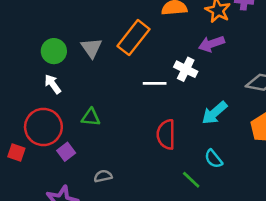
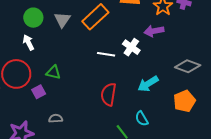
purple square: (66, 152) -> (39, 92), moved

